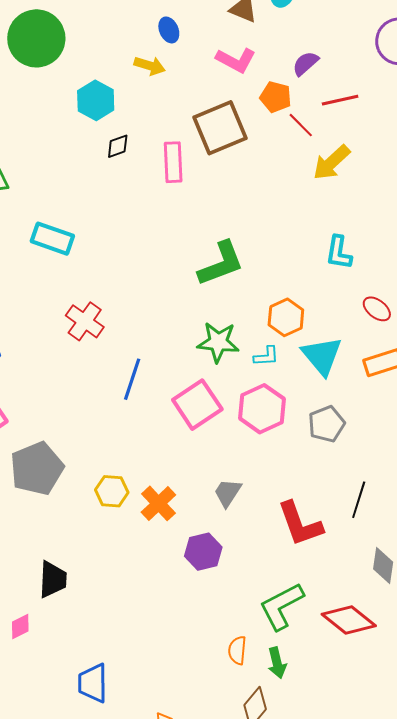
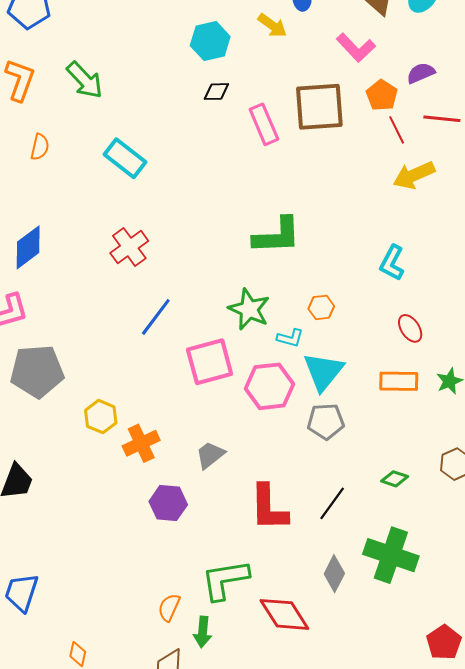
pink rectangle: (173, 162) -> (264, 124), turned -39
orange hexagon: (286, 317) -> (321, 307), size x0.7
cyan triangle: (322, 356) -> (323, 372), moved

